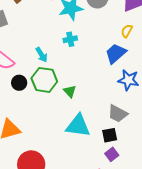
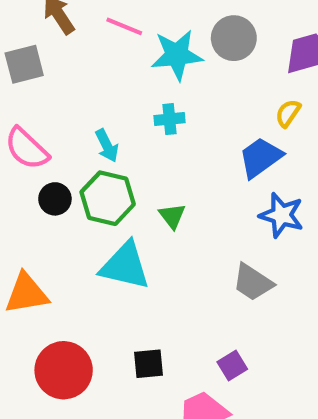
green triangle: (70, 91) -> (172, 216), moved
cyan triangle: (78, 126) -> (125, 266), moved
black square: (110, 135) -> (149, 364), moved

